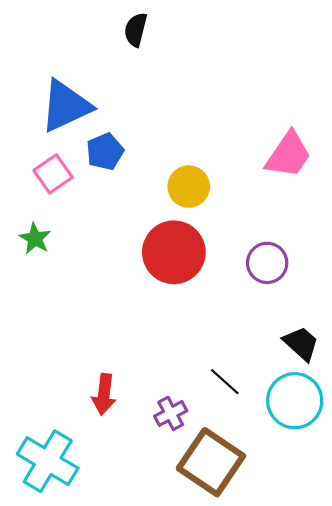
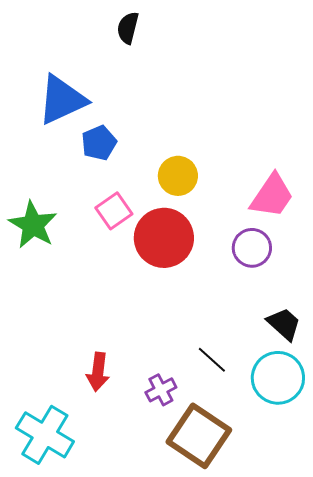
pink trapezoid: (288, 155) -> (272, 196), moved
pink square: (53, 174) -> (114, 211), moved
green star: (35, 239) -> (33, 225), size x1.6

